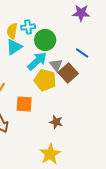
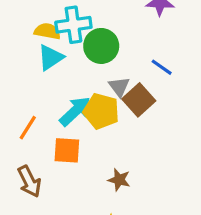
cyan cross: (28, 27) -> (73, 25), size x1.5
yellow semicircle: (12, 31) -> (47, 31), turned 91
cyan arrow: (37, 61) -> (75, 111), moved

